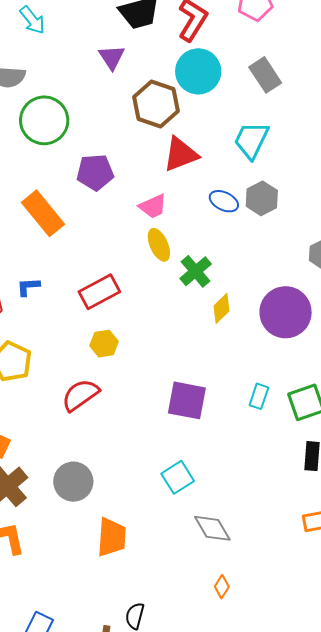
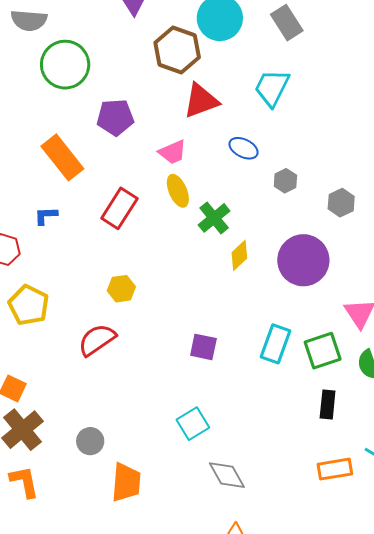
gray hexagon: (262, 198) -> (285, 181), moved, size x0.7
blue L-shape: (28, 287) -> (46, 216), moved
red rectangle: (99, 292) -> (119, 208), moved, turned -30
cyan rectangle: (259, 396) -> (276, 344), size x1.5
purple square: (187, 400) -> (203, 347), size x0.7
gray circle: (73, 482) -> (90, 441), moved, size x0.7

